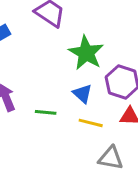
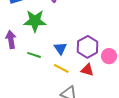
green star: (86, 53) -> (35, 21), moved, turned 30

